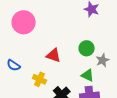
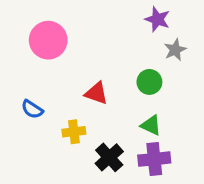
gray star: (103, 60) -> (175, 50), moved
yellow cross: (40, 79) -> (74, 132), turned -32

